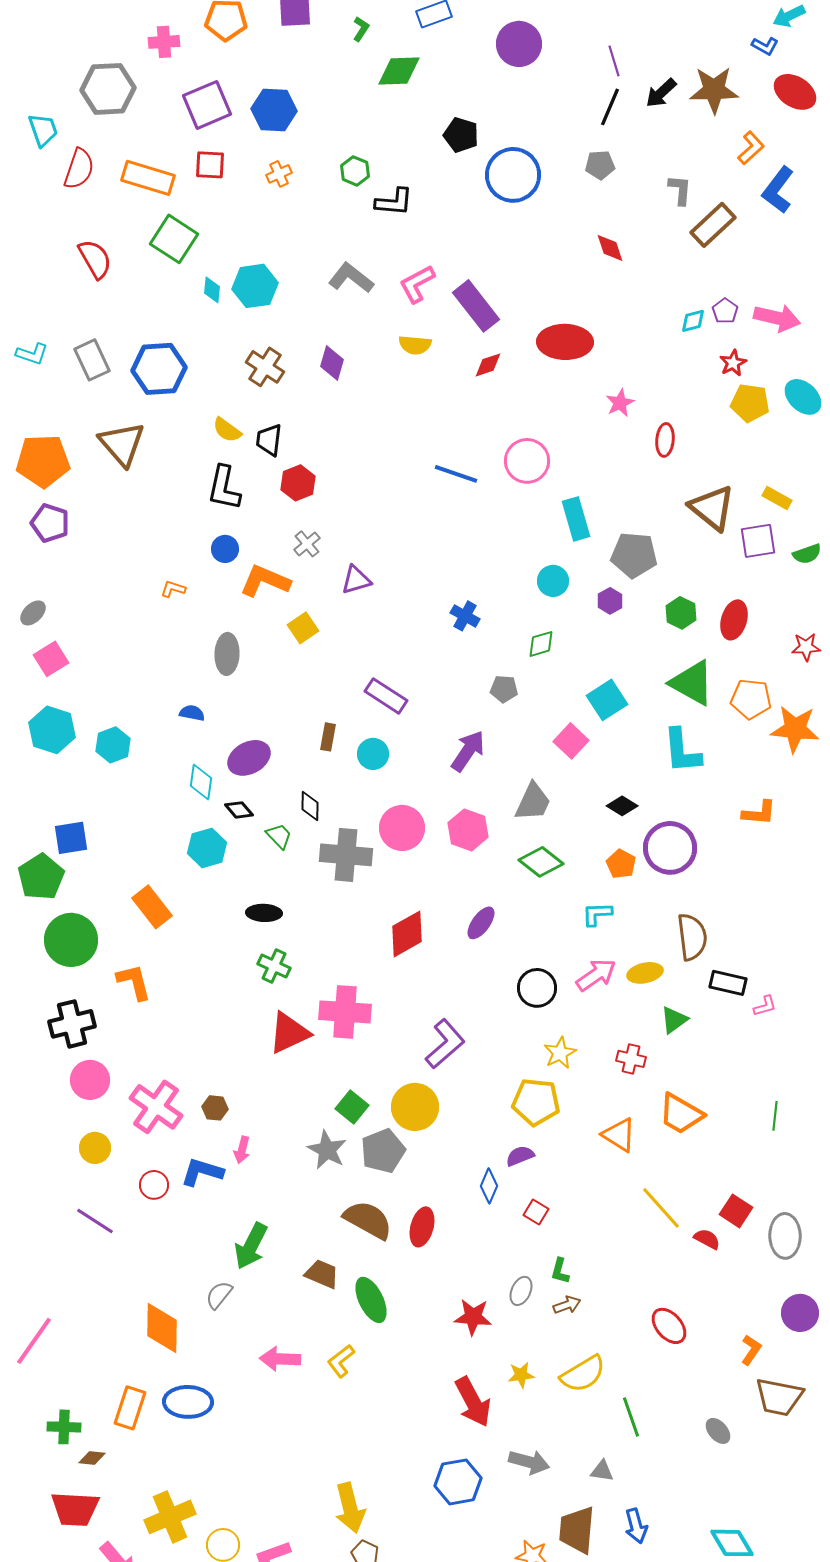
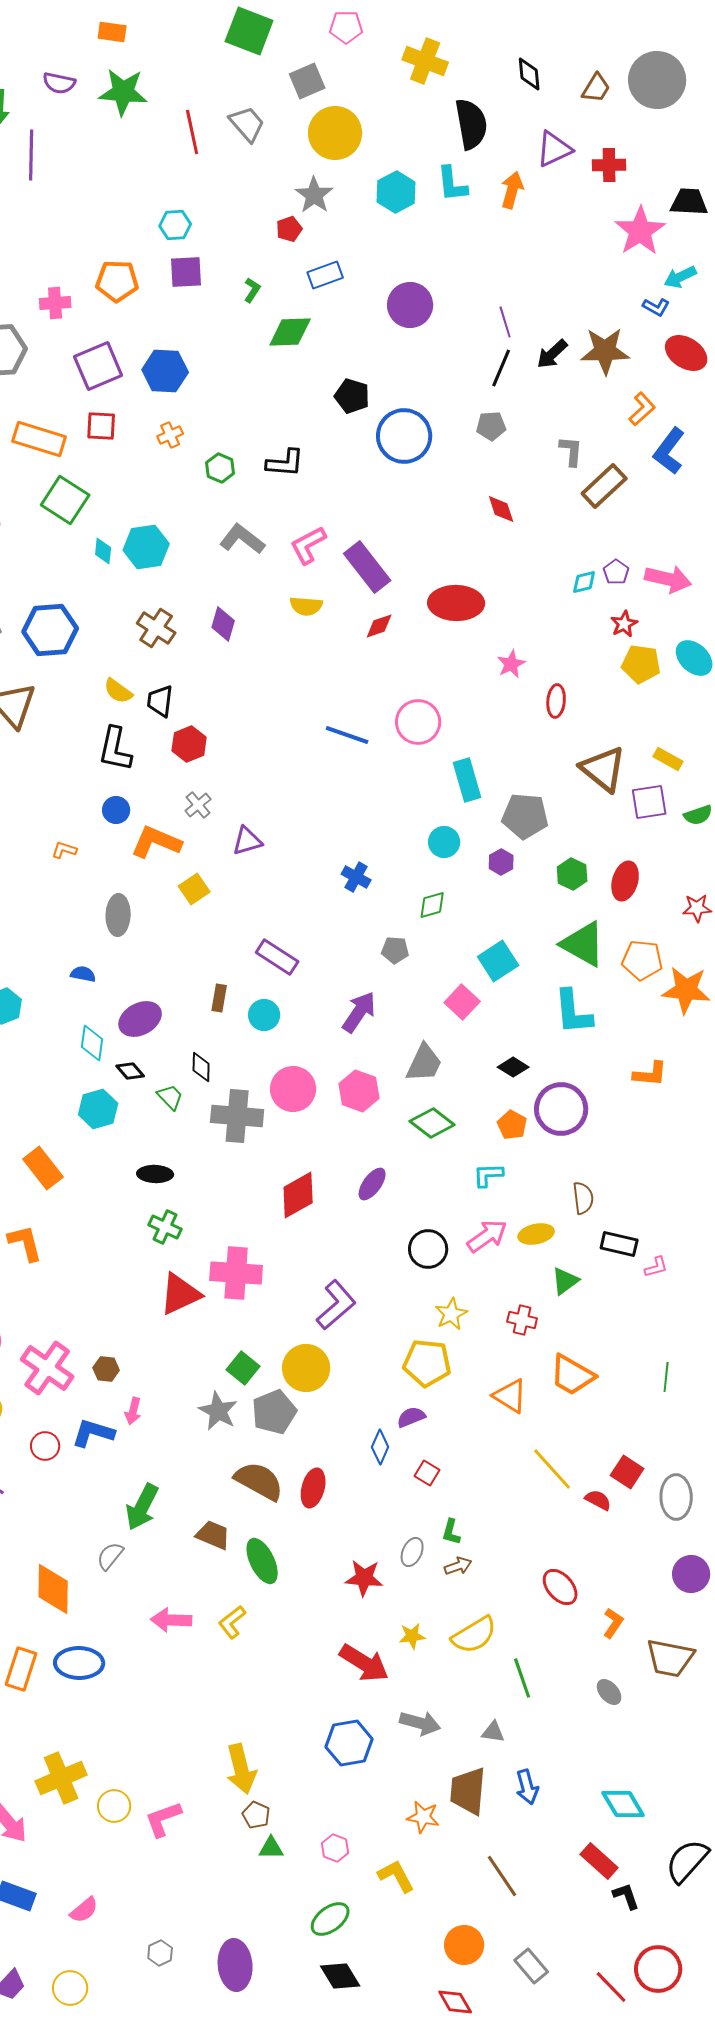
green hexagon: (355, 171) -> (220, 468), moved
brown semicircle: (692, 937) -> (583, 1198), size x0.7
orange L-shape: (751, 1350) -> (613, 1623), moved
red arrow: (473, 1402) -> (364, 1663), turned -30

